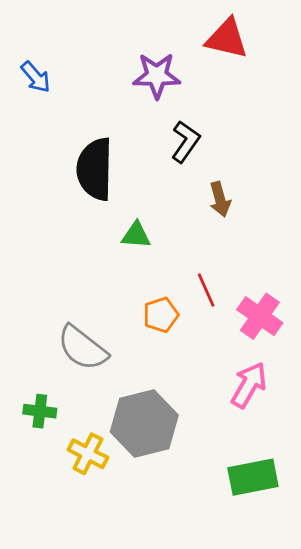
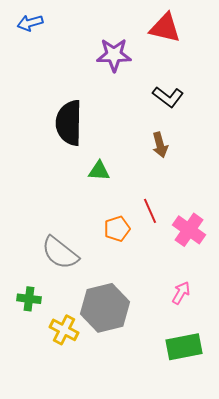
blue arrow: (36, 77) -> (30, 23), moved, turned 115
black L-shape: (186, 142) -> (168, 97), moved, turned 92
pink arrow: (249, 385) -> (181, 293), moved, size x0.7

